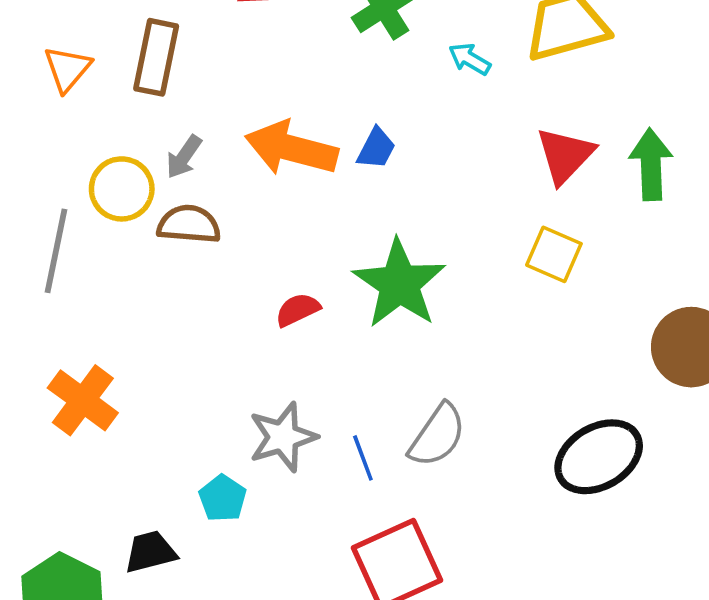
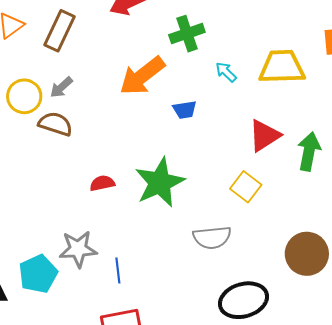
orange arrow: (291, 148) -> (142, 76), moved, turned -66
blue trapezoid: (376, 148) -> (185, 110), moved, turned 40
gray semicircle: (437, 435) -> (212, 237), moved, turned 36
cyan pentagon: (223, 498) -> (38, 274), size x1.5

